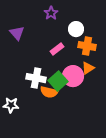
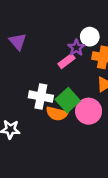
purple star: (51, 13) -> (76, 48), moved
pink circle: (73, 76) -> (89, 111), moved

